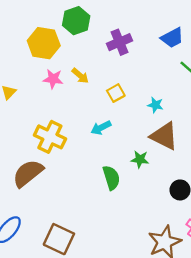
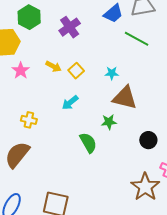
yellow arrow: (80, 76) -> (53, 66), moved
pink star: (53, 79) -> (21, 71), turned -30
yellow cross: (50, 137) -> (29, 120), size x0.6

